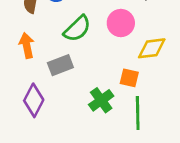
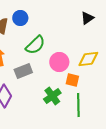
pink circle: (121, 23) -> (59, 62), moved

